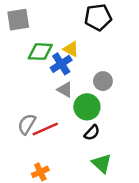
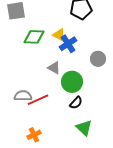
blue cross: (61, 64) -> (68, 44), moved
gray circle: (103, 81) -> (98, 59), moved
gray semicircle: (27, 124) -> (23, 96), turned 60

